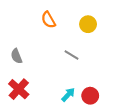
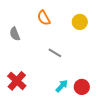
gray line: (72, 55) -> (55, 53), moved
gray semicircle: (17, 56) -> (15, 34), moved

